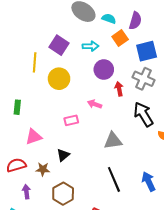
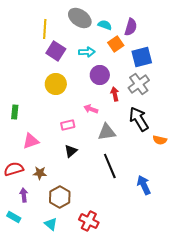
yellow line: (35, 62) -> (45, 29), moved
gray cross: (143, 79) -> (139, 84), turned 30
gray triangle: (113, 141) -> (107, 132), moved
black triangle: (63, 155) -> (71, 151), moved
black line: (114, 179) -> (110, 166), moved

